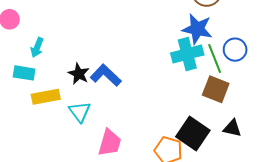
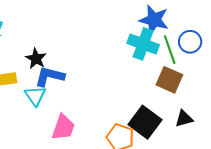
cyan cross: (187, 54) -> (143, 44), turned 32
blue L-shape: (106, 75) -> (50, 76), moved, turned -32
black triangle: (232, 128) -> (184, 119), turned -30

